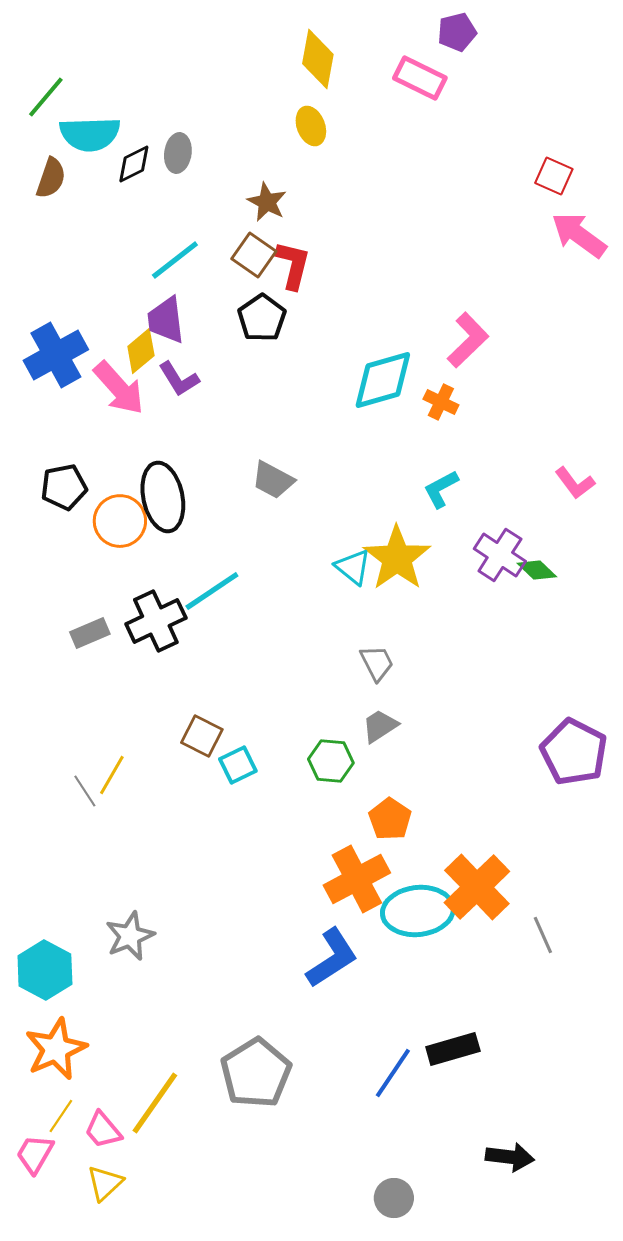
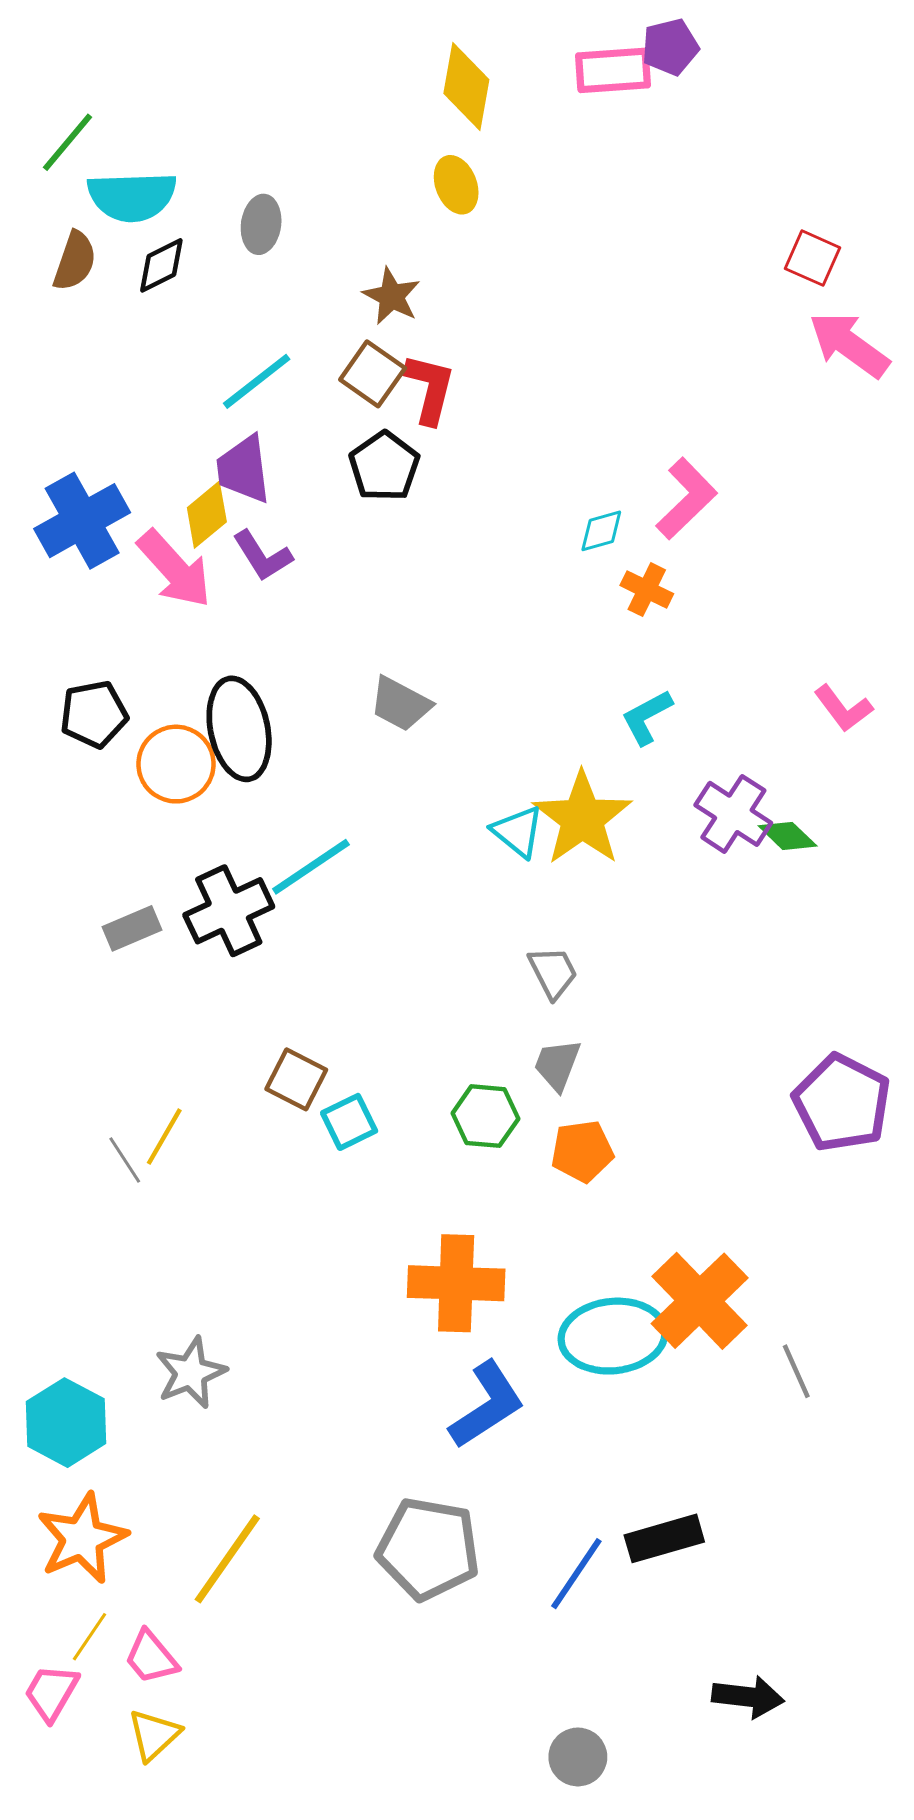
pink rectangle: (420, 78) -> (613, 70), moved, turned -30
black diamond: (134, 164) -> (161, 265), moved
cyan diamond: (383, 380) -> (601, 531), moved, size x0.5
gray trapezoid: (380, 726) -> (557, 1065), turned -36
orange pentagon: (390, 819) -> (582, 1151), moved, turned 30
orange cross: (357, 879) -> (456, 1283), moved, turned 30
gray pentagon: (256, 1073) -> (428, 1549), moved, turned -30
yellow line: (155, 1103) -> (227, 1559), moved

